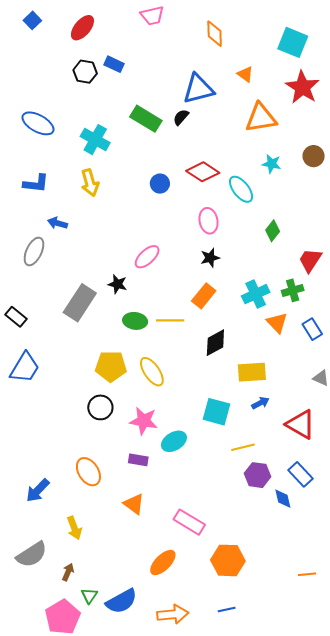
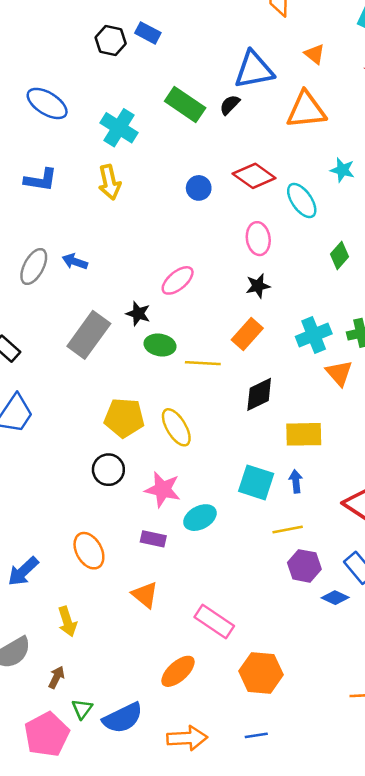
orange triangle: (261, 118) -> (306, 110), moved
blue arrow: (58, 223) -> (75, 262), moved
green ellipse: (135, 321) -> (160, 345), moved
blue arrow: (260, 403) -> (296, 481), moved, turned -72
blue diamond: (283, 499) -> (335, 598), turned -55

